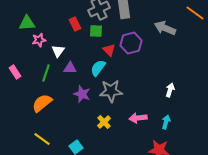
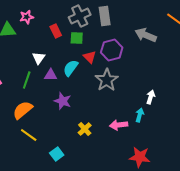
pink star: (39, 40) -> (27, 17), moved
cyan semicircle: (98, 68) -> (71, 68), moved
gray star: (111, 91) -> (107, 80), moved, turned -30
cyan arrow: (166, 122) -> (140, 115), moved
yellow line: (42, 139) -> (29, 135), moved

